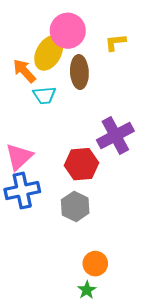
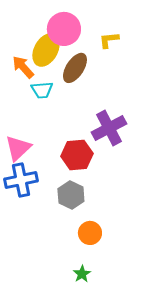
brown ellipse: (79, 72) -> (75, 68), turned 36
orange circle: (95, 264) -> (90, 233), moved

